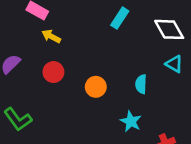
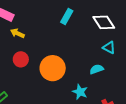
cyan semicircle: (141, 84) -> (97, 69), moved, turned 72
orange circle: (96, 87) -> (53, 68), size x1.6

